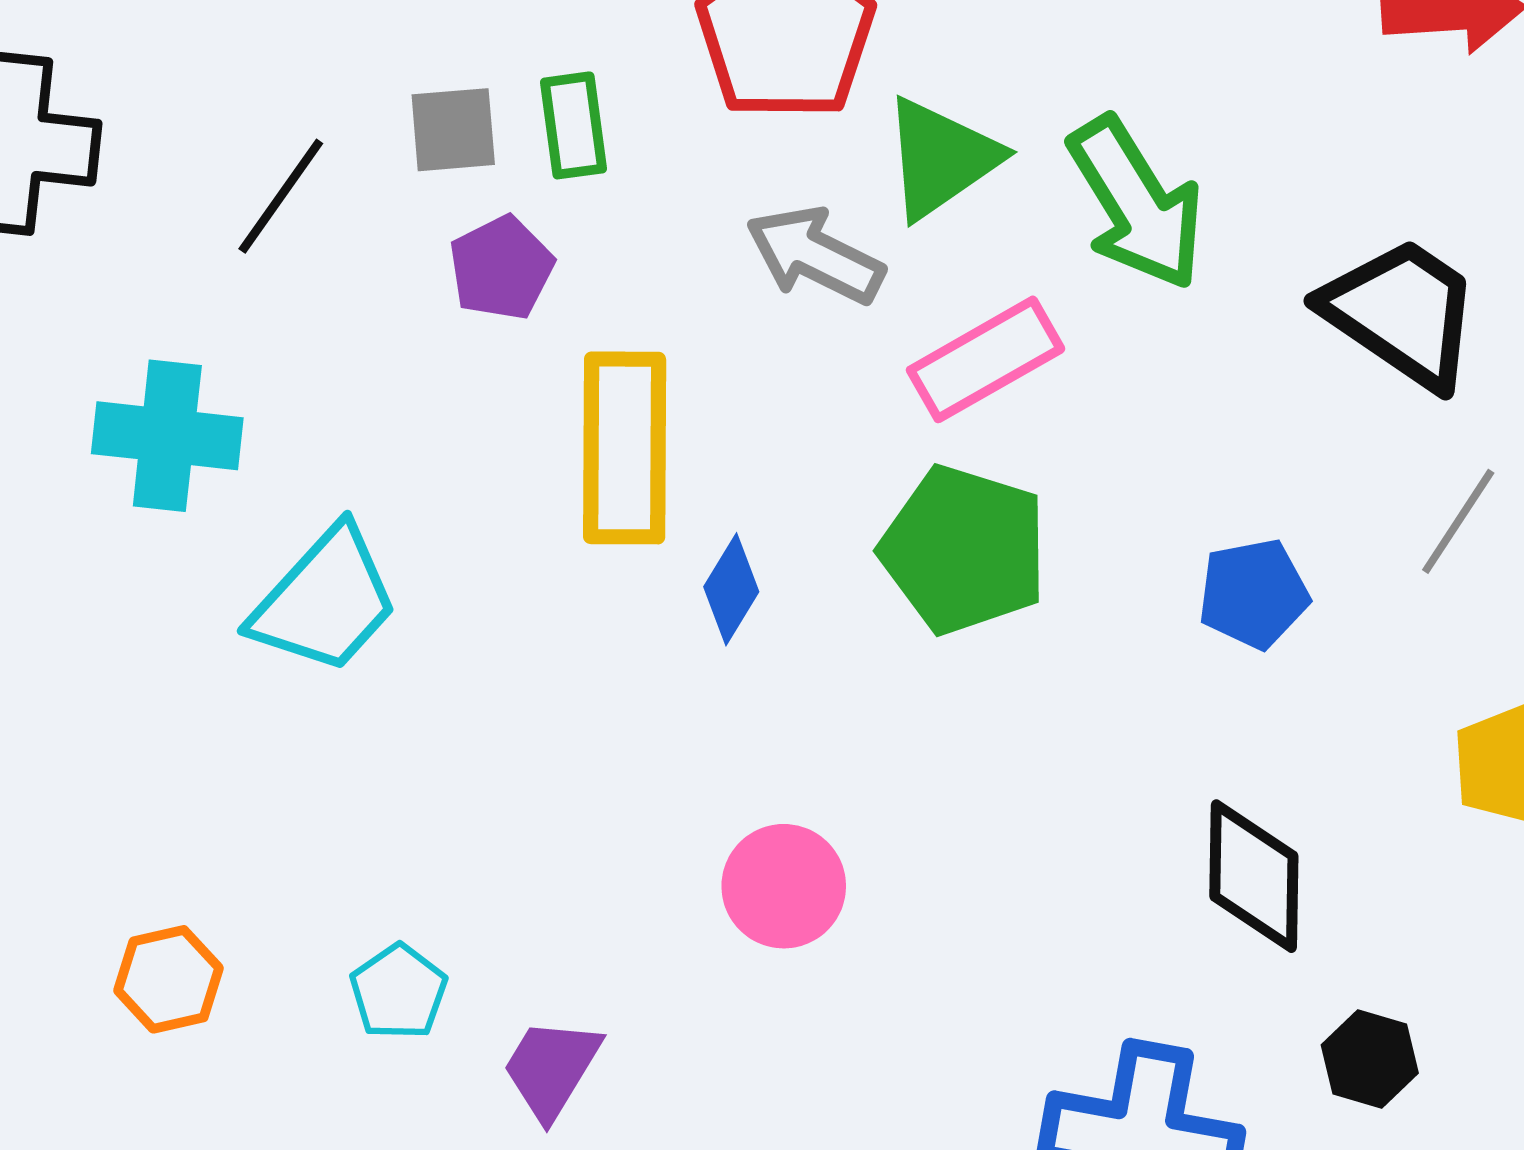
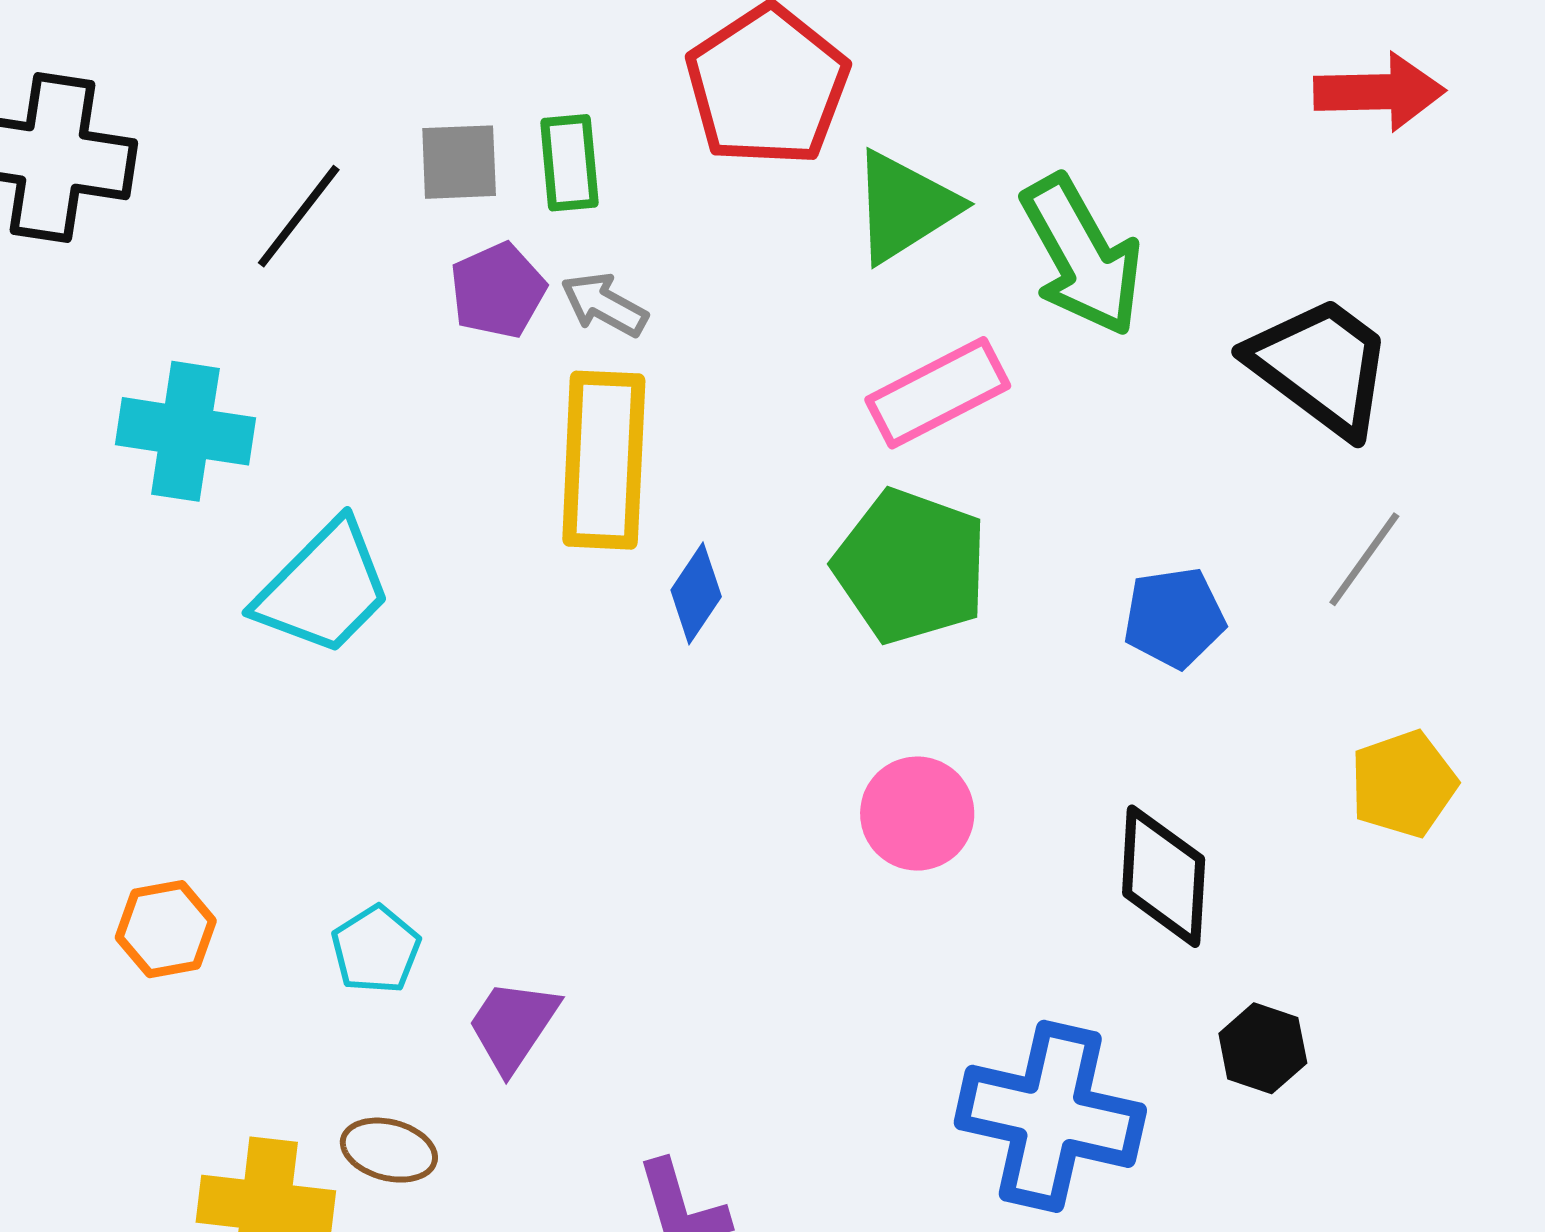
gray arrow: (815, 255) -> (604, 305), moved, size x0.7
pink circle: (784, 886) -> (917, 814), moved

